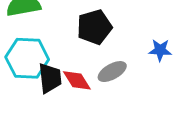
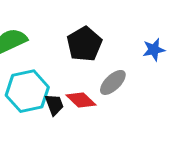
black trapezoid: (50, 78) -> (54, 105), size x0.7

